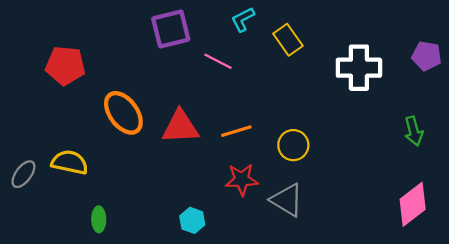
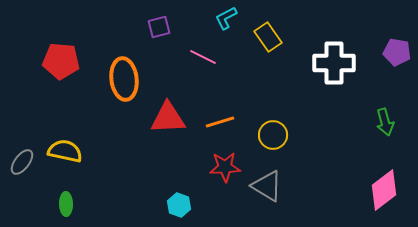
purple square: (171, 29) -> (159, 27), size x0.6
orange ellipse: (123, 113) -> (124, 79), moved, turned 30
green ellipse: (99, 219) -> (66, 204), moved

